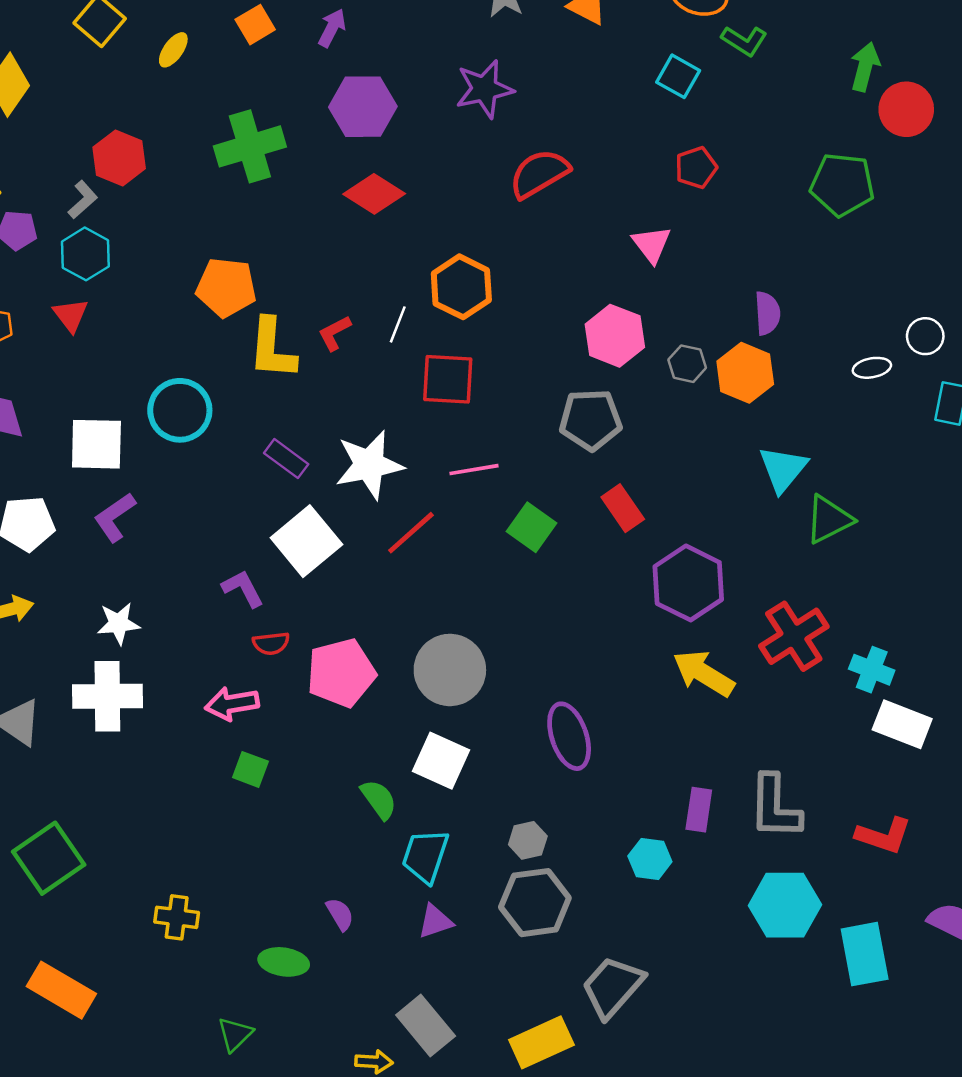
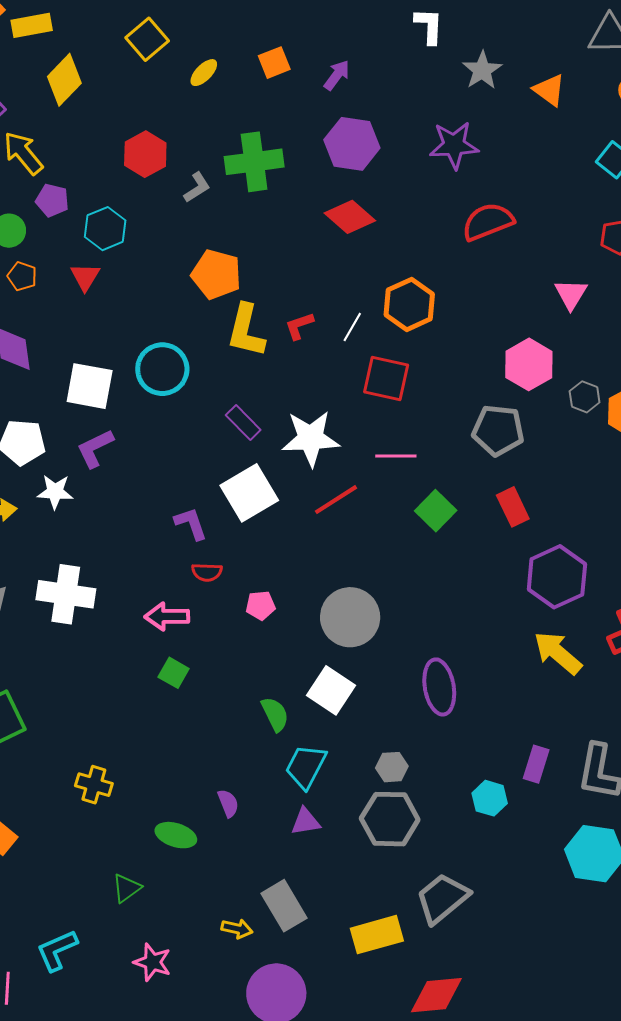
gray L-shape: (83, 200) -> (197, 187), moved
white star: (118, 623) -> (55, 492), moved
pink pentagon: (341, 673) -> (261, 605), size x0.5

